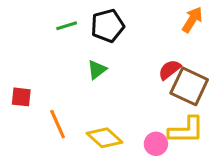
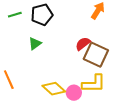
yellow diamond: (104, 138) -> (54, 89), moved

